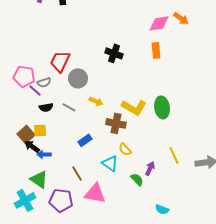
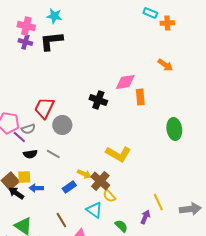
pink diamond: (159, 23) -> (125, 82), moved
yellow arrow: (96, 101) -> (84, 174), moved
green ellipse: (162, 107) -> (174, 129), moved
brown cross: (116, 123) -> (100, 181), moved, turned 30
blue arrow: (44, 154) -> (36, 188), moved
purple arrow: (150, 168) -> (145, 217), moved

